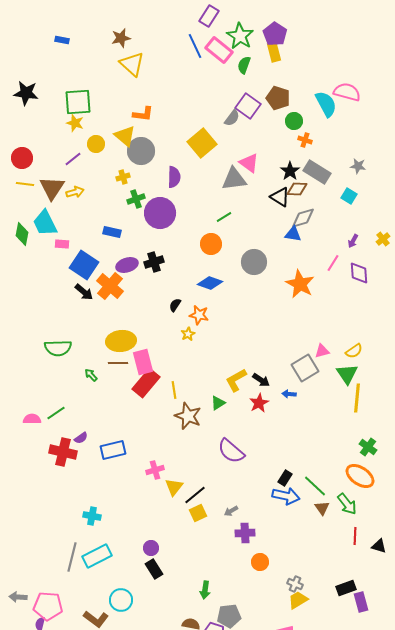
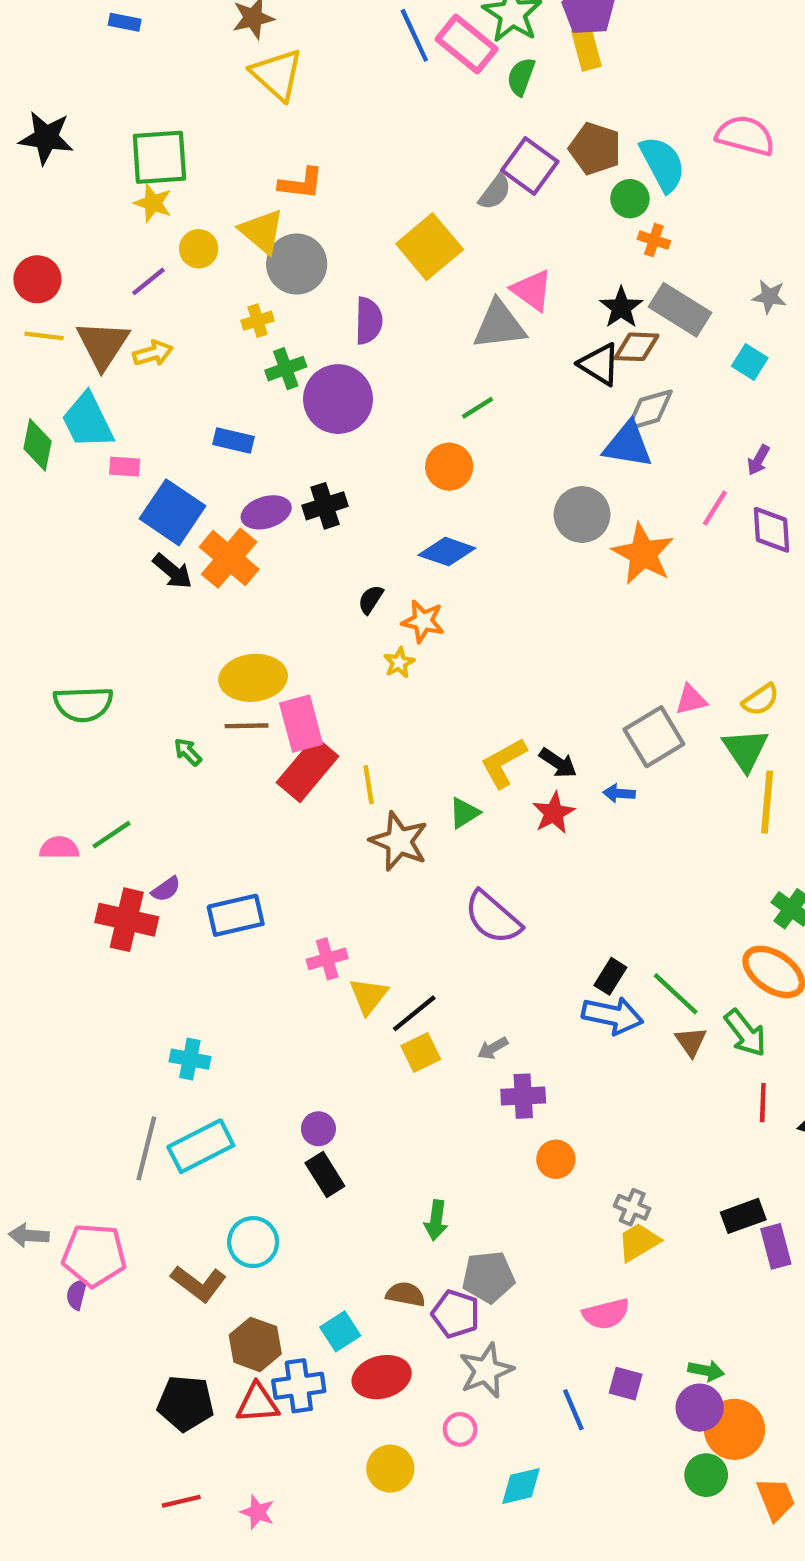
cyan semicircle: (326, 104) -> (663, 164), moved
blue triangle: (293, 234) -> (628, 445), size x1.4
gray circle: (254, 262) -> (582, 515), moved
green semicircle: (58, 348) -> (83, 704), moved

